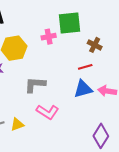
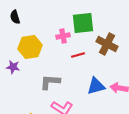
brown cross: (95, 45) -> (107, 44), size x1.5
red line: (85, 67) -> (78, 55), moved

